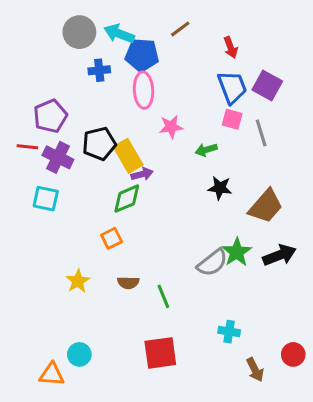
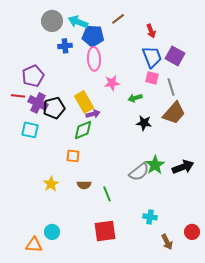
black pentagon: (99, 144) -> (54, 108), moved
brown trapezoid: (266, 206) -> (174, 113), moved
orange square: (111, 238) -> (73, 156), turned 32

